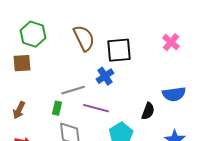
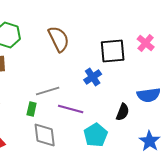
black square: (119, 50) -> (113, 51), moved
blue cross: (105, 76) -> (93, 77), moved

